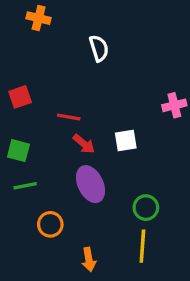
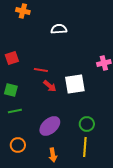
white semicircle: (99, 48) -> (59, 29), turned -77
white square: (126, 140) -> (75, 84), size x1.5
purple ellipse: (91, 184) -> (50, 126), moved, turned 75
orange circle: (50, 224) -> (18, 145), moved

